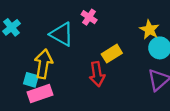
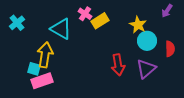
yellow rectangle: (112, 54) -> (100, 21), moved
red arrow: (97, 74) -> (118, 65), moved

